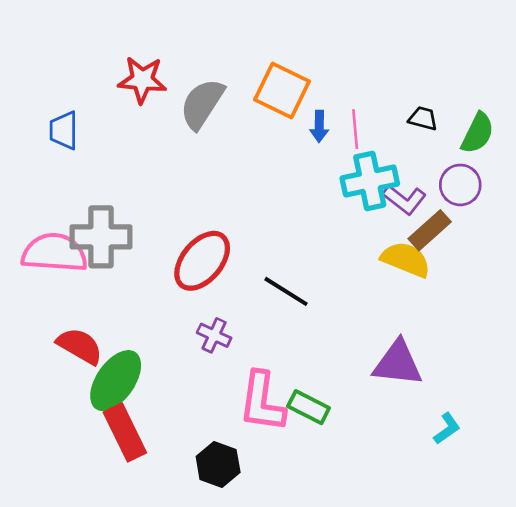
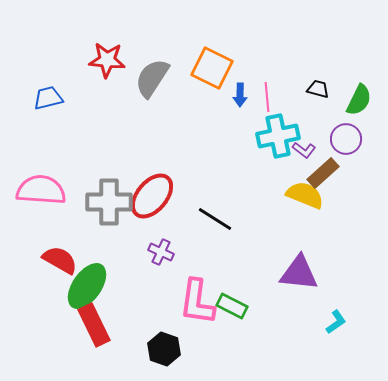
blue trapezoid: (64, 130) -> (48, 98), turned 76
purple L-shape: (404, 200) -> (304, 150), size x0.7
gray cross: (101, 237) -> (109, 202), moved

